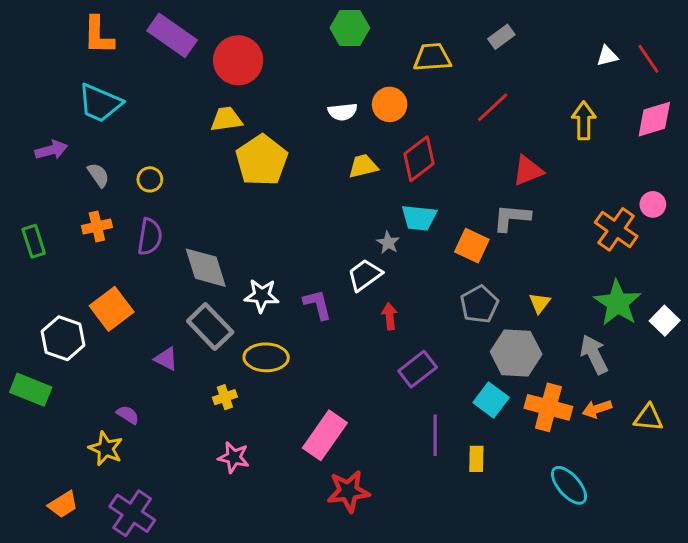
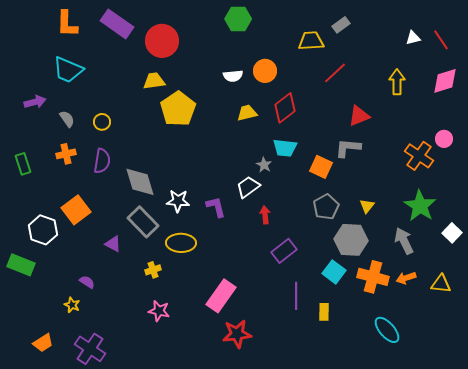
yellow trapezoid: (432, 57) -> (311, 41), moved
white square: (665, 321) -> (452, 233), moved
yellow star: (106, 449) -> (72, 305), size x0.7

